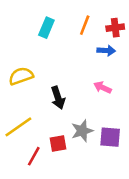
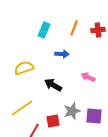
blue arrow: (106, 51) -> (62, 54), moved
black arrow: (58, 98) -> (53, 85), turned 138

